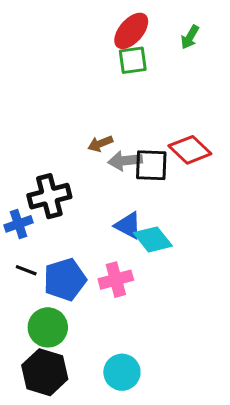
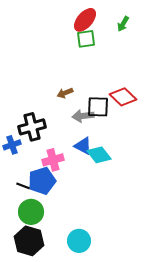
gray arrow: (125, 161) -> (83, 116), moved
black line: (26, 270) -> (23, 186), moved
pink cross: (116, 280) -> (53, 160), moved

